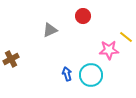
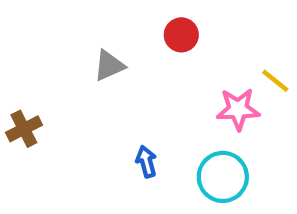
cyan circle: (91, 75) -> (223, 177), moved

